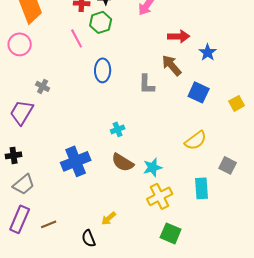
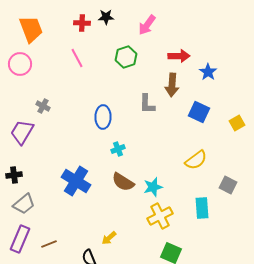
green hexagon: (101, 22) -> (126, 57), moved
brown arrow: (172, 65) -> (172, 85), turned -135
blue ellipse: (103, 70) -> (103, 117), moved
blue cross: (76, 161) -> (76, 181), turned -36

